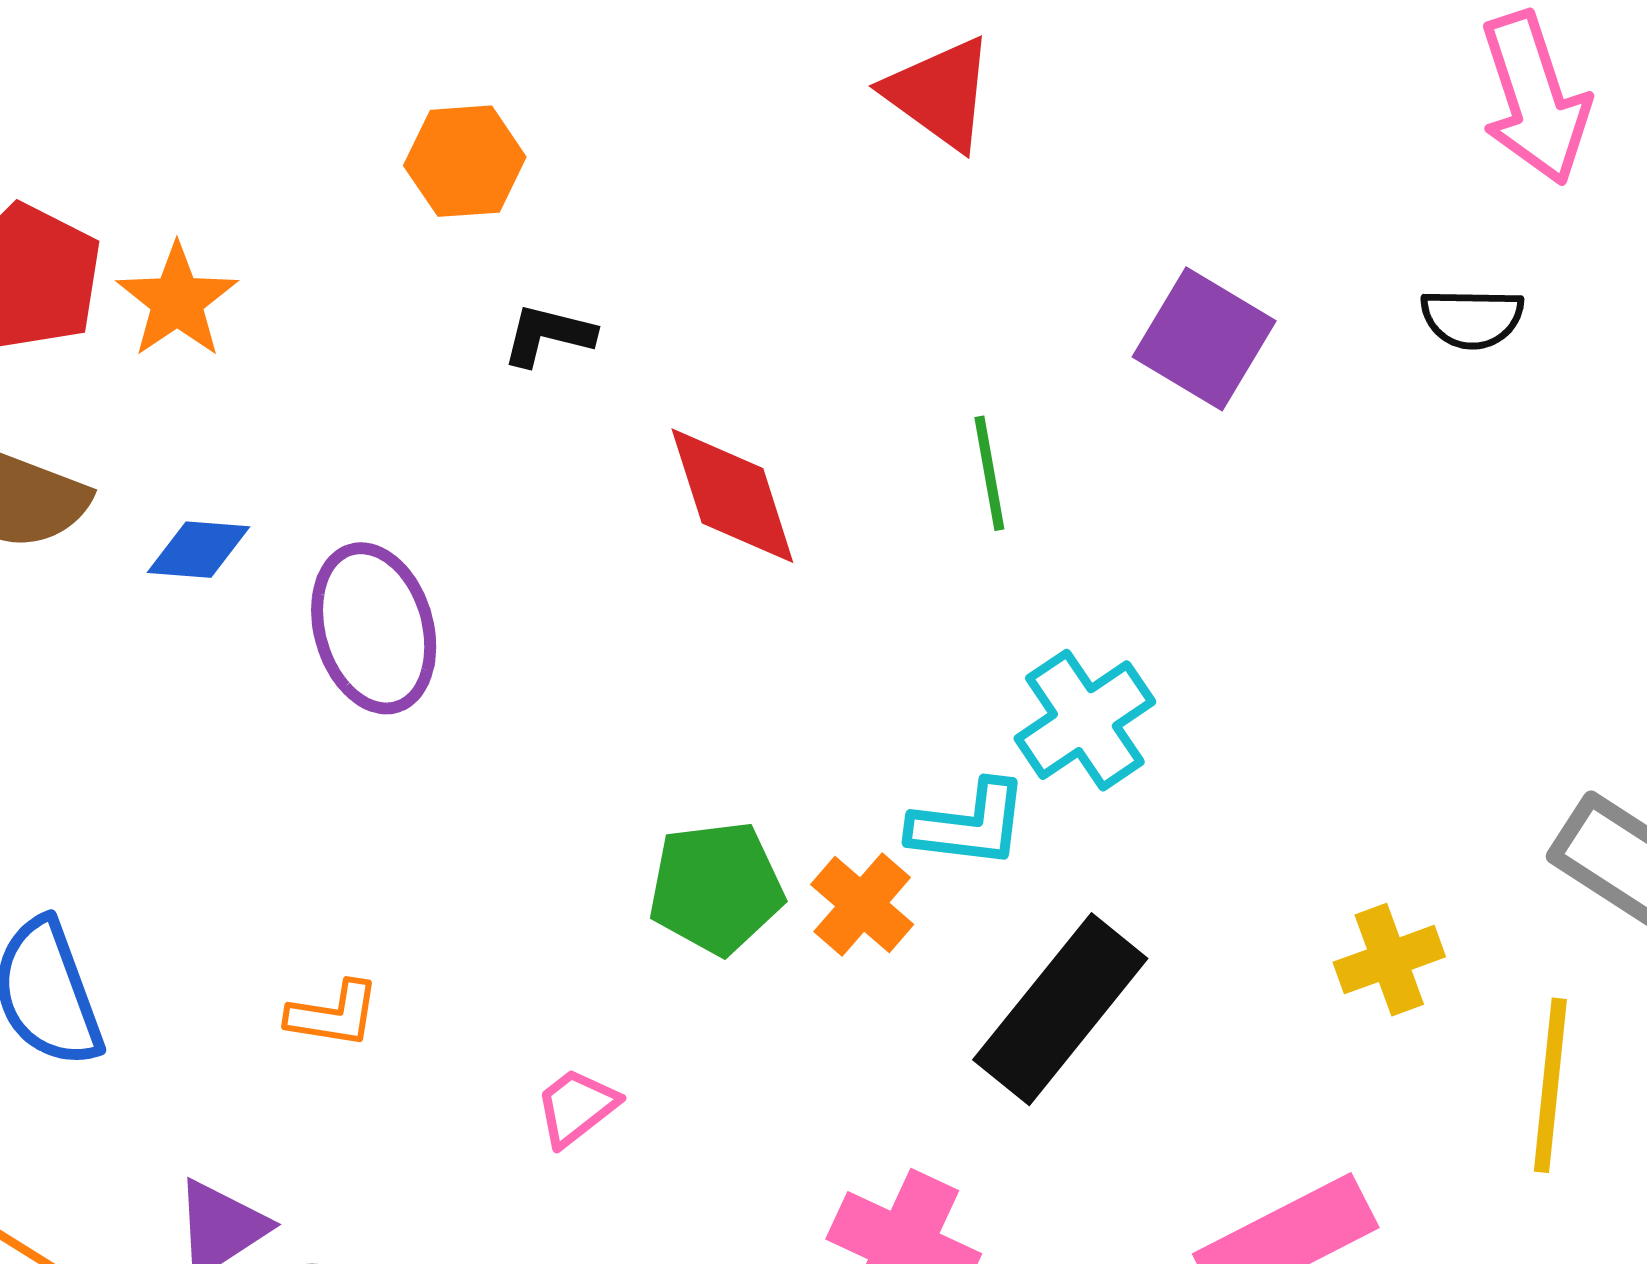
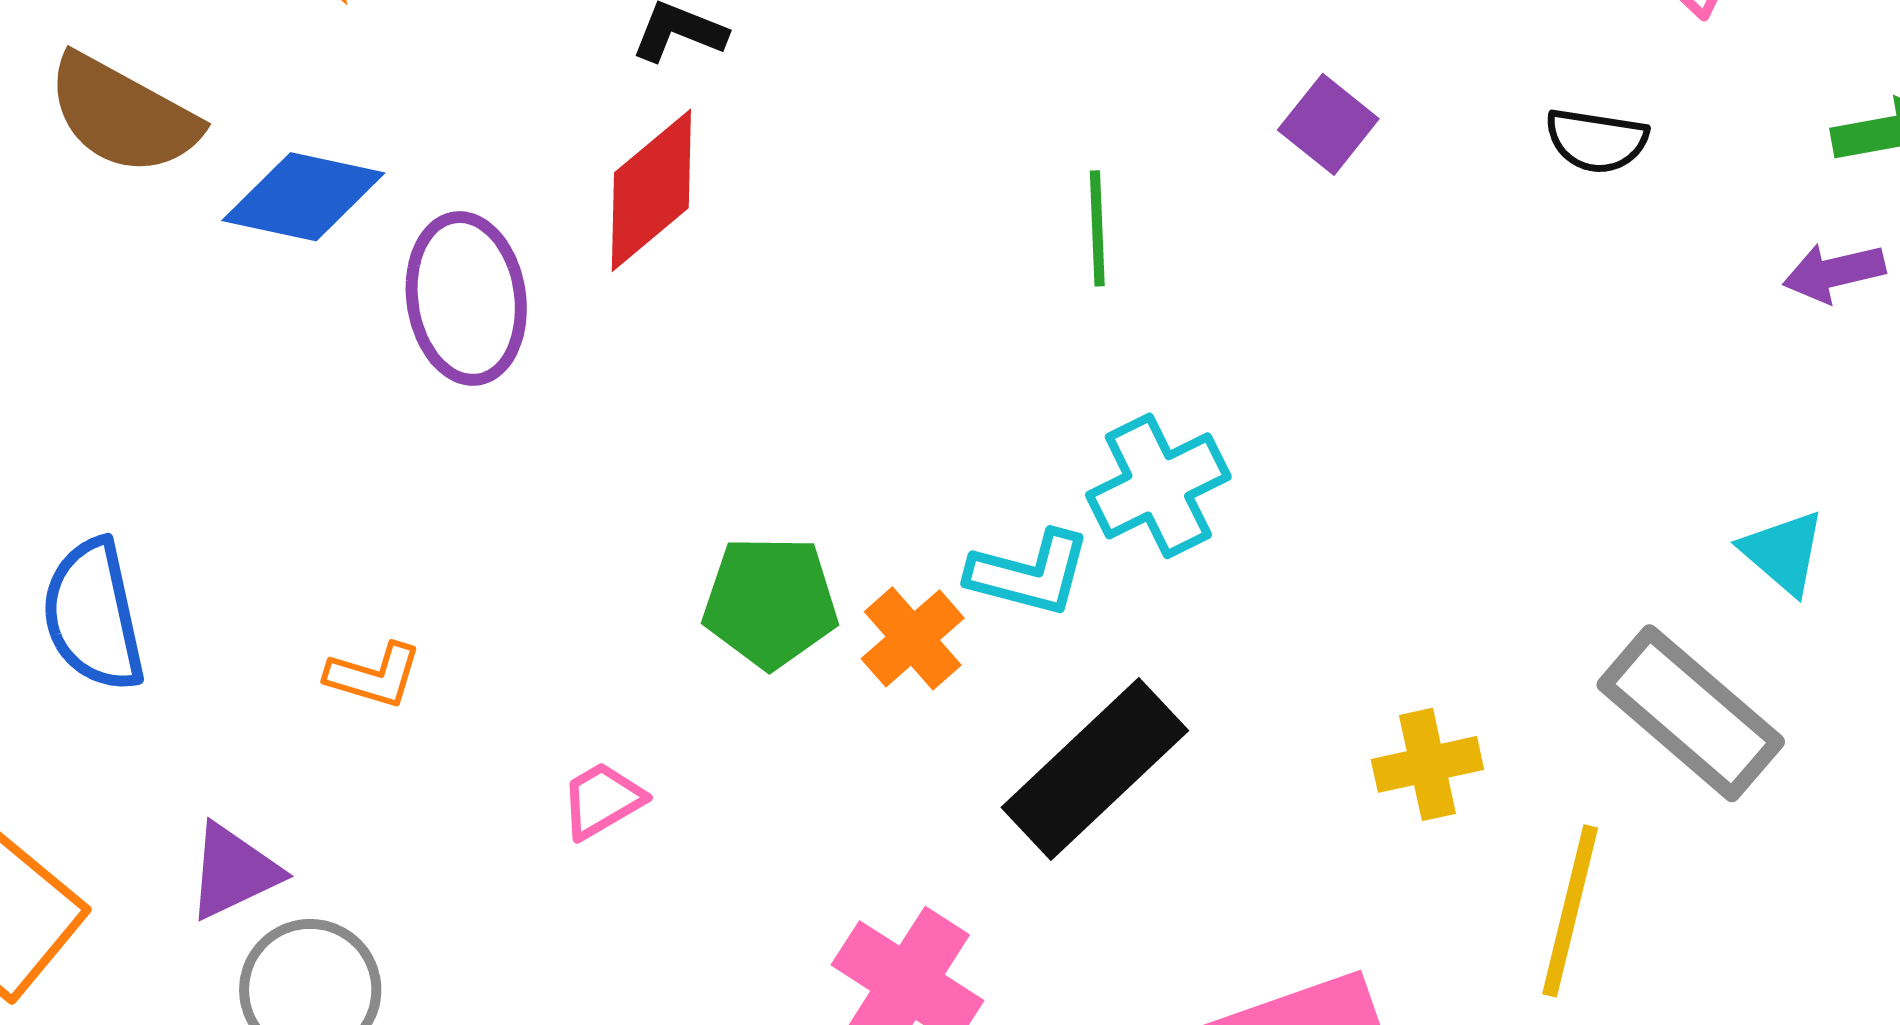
purple square: (1204, 339) -> (1328, 124), size x0.7
red diamond: (732, 496) -> (651, 190), moved, turned 60
blue diamond: (199, 550) -> (303, 197), size x1.5

